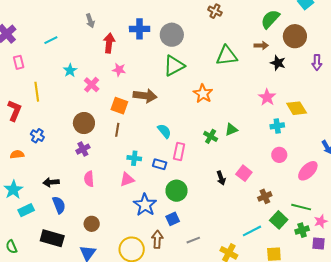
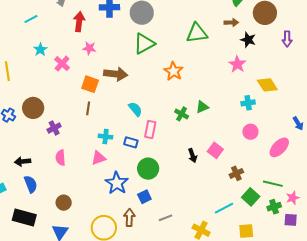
cyan line: (51, 40) -> (31, 19), moved
pink star: (267, 97) -> (237, 64), moved
brown circle: (84, 123) -> (33, 108), moved

